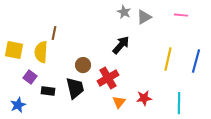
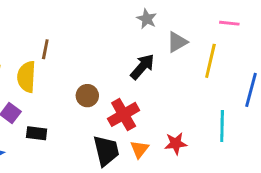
gray triangle: (144, 17) -> (177, 42), moved
yellow line: (168, 59) -> (210, 61), moved
black trapezoid: (75, 88) -> (106, 151), moved
cyan line: (179, 103) -> (222, 126), moved

